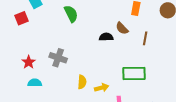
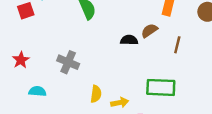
brown semicircle: (122, 28) -> (149, 31), turned 96
red star: (29, 62) -> (21, 60), moved

